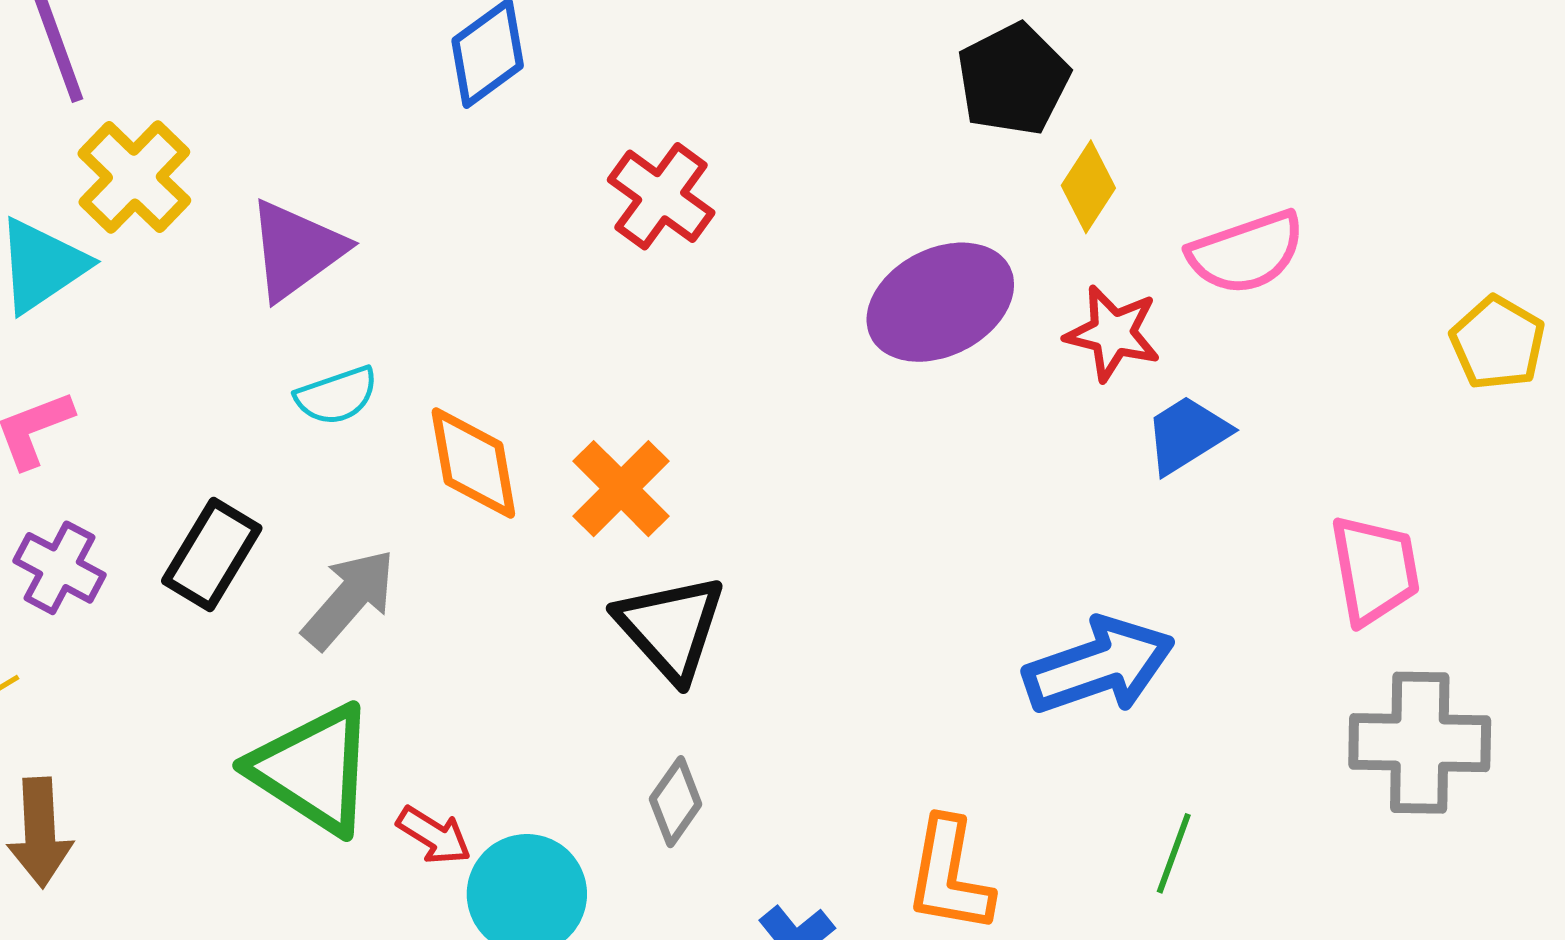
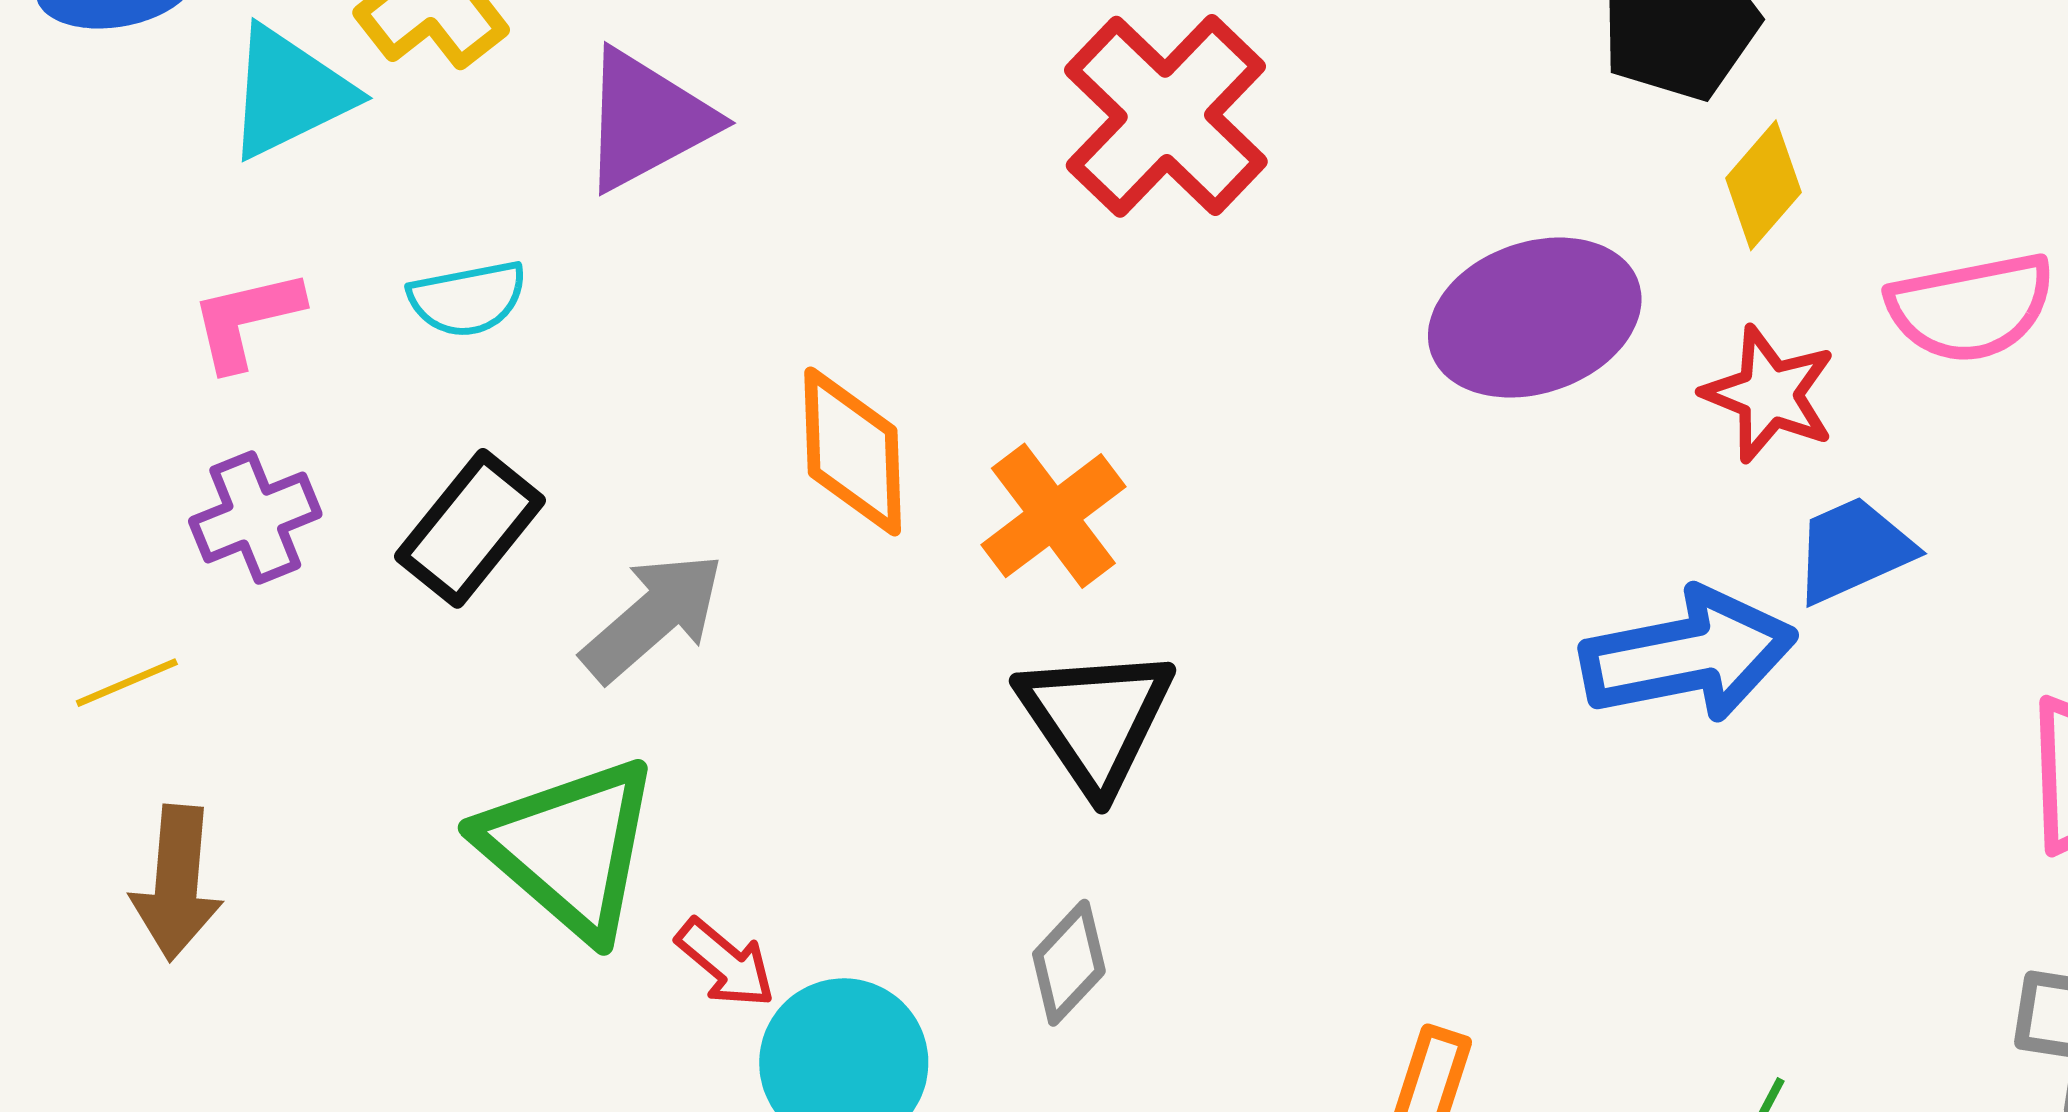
red cross: (661, 196) -> (1166, 116), size x1.4
cyan semicircle: (337, 396) -> (468, 299), moved
purple cross: (60, 568) -> (255, 518), turned 32
blue arrow: (1099, 666) -> (1688, 655), moved

